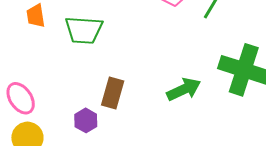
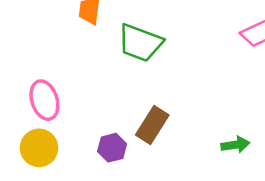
green arrow: (184, 89) -> (235, 145), size x0.7

